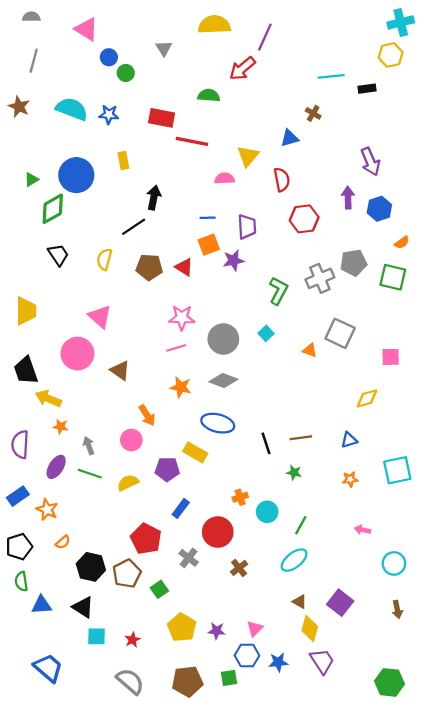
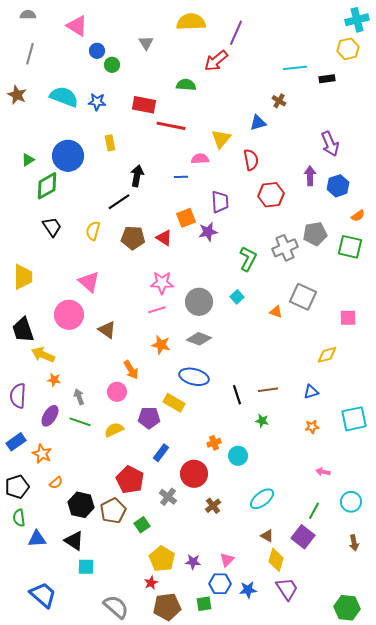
blue line: (208, 218) -> (181, 177), moved
green line: (301, 525) -> (314, 511), moved
red star: (132, 640) -> (151, 583), moved

